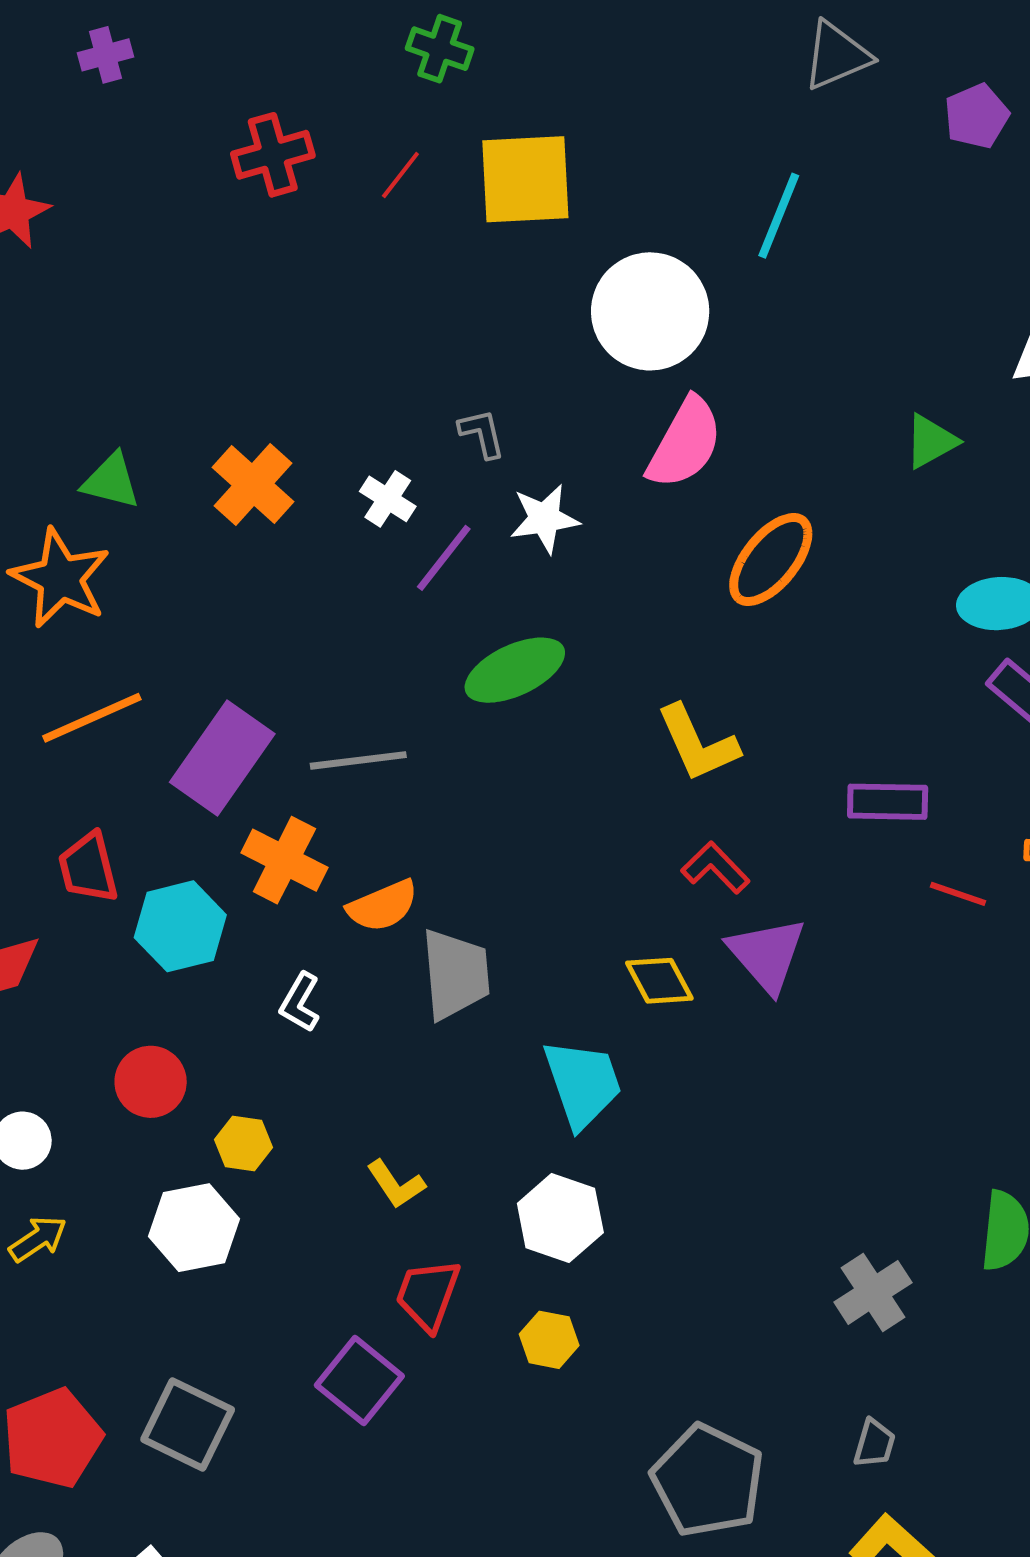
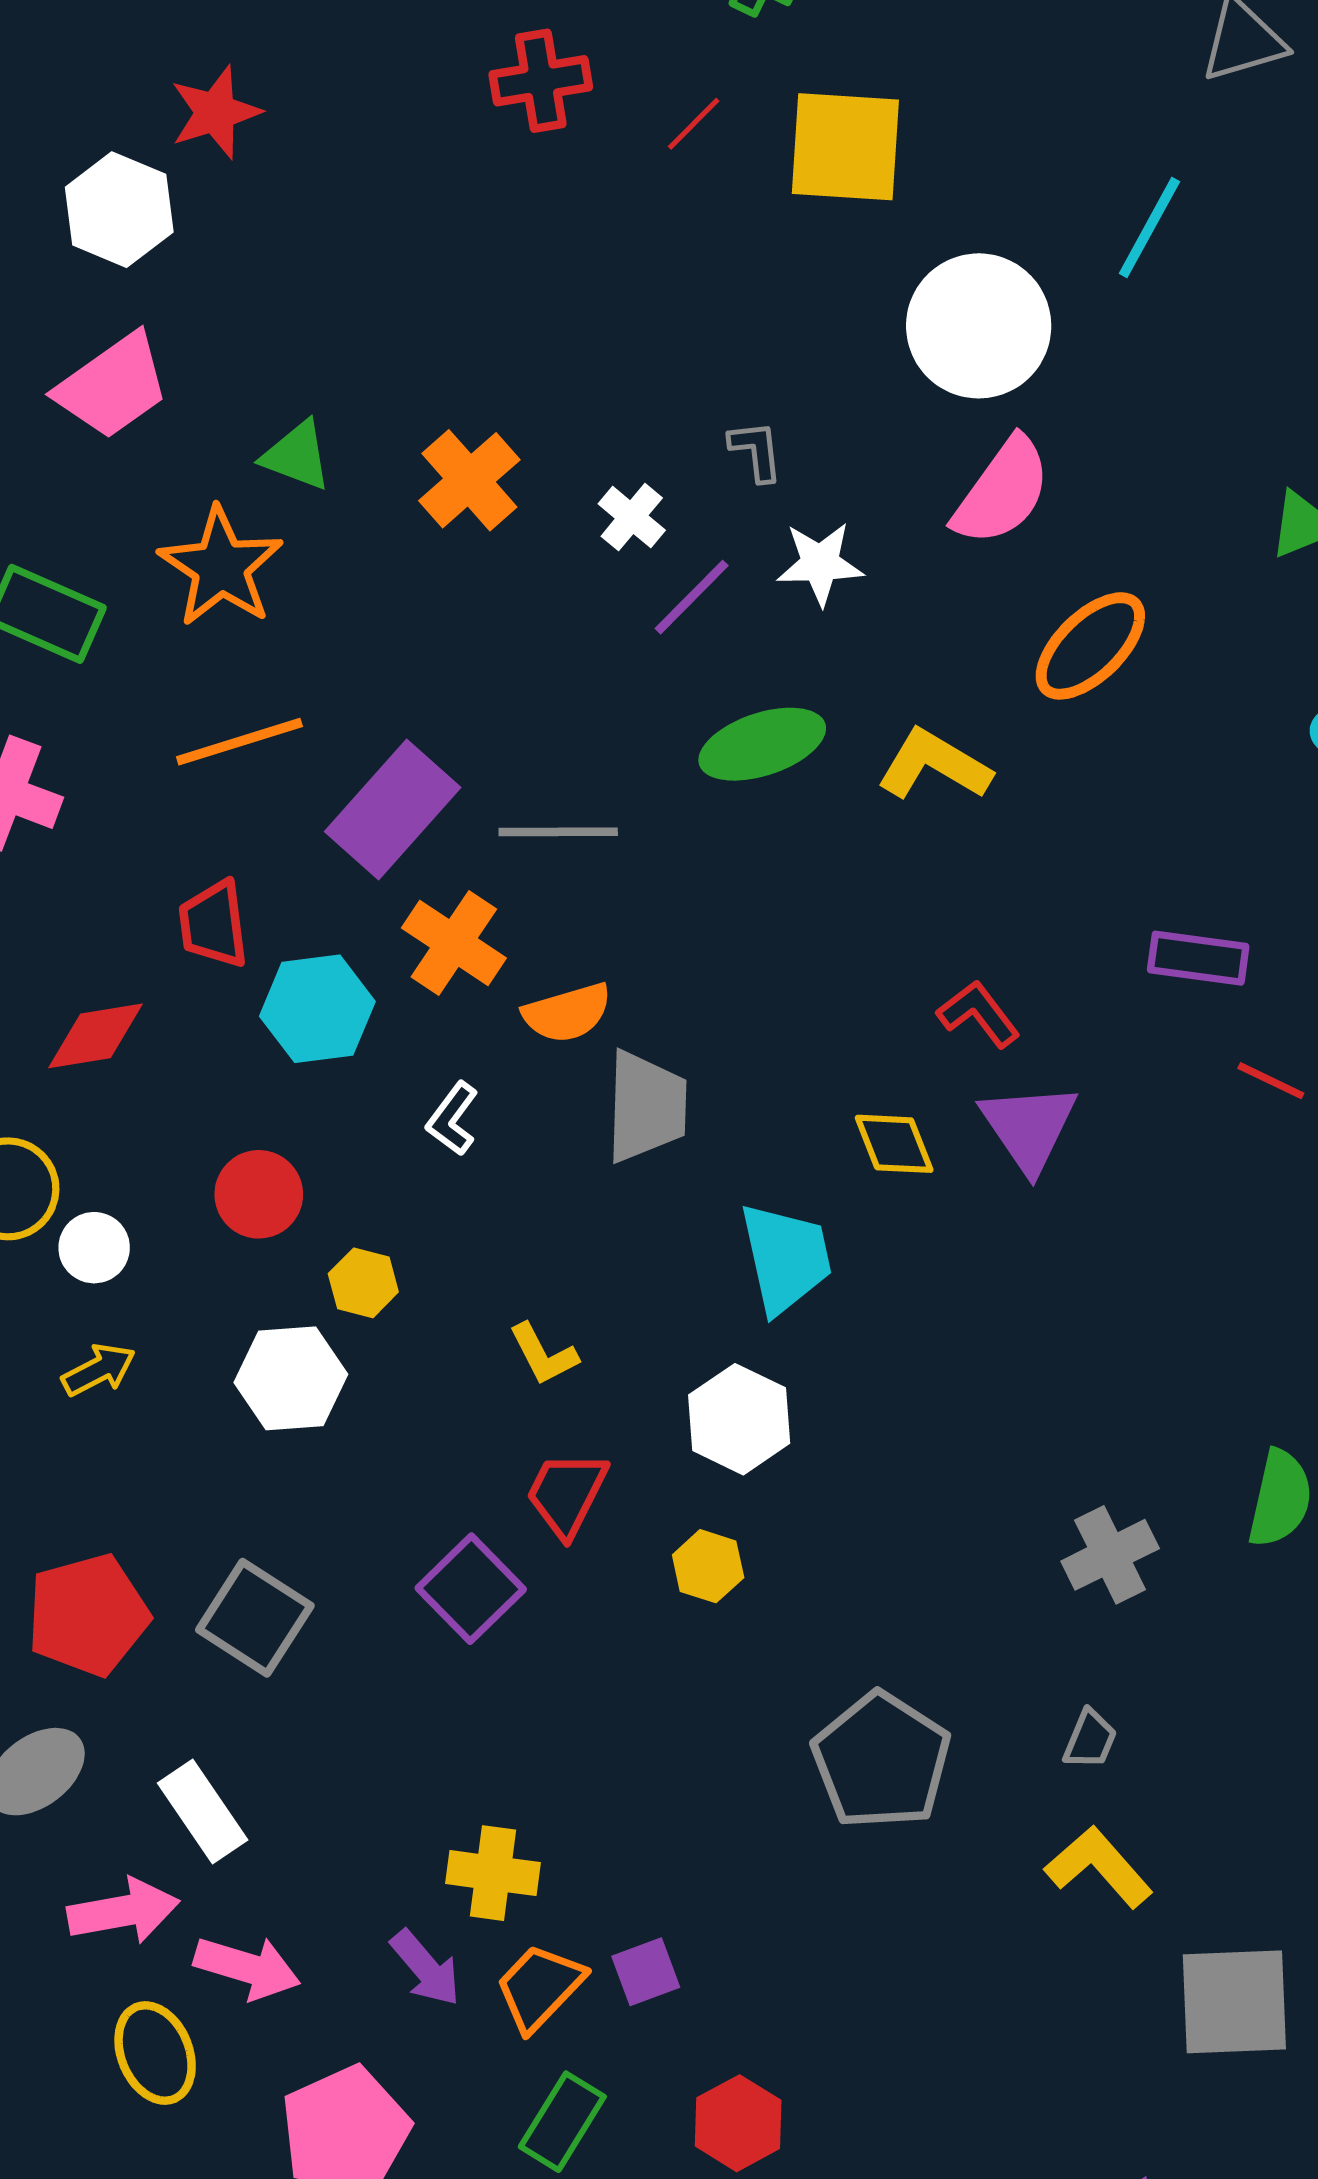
yellow L-shape: (698, 743) -> (934, 765), moved, turned 138

